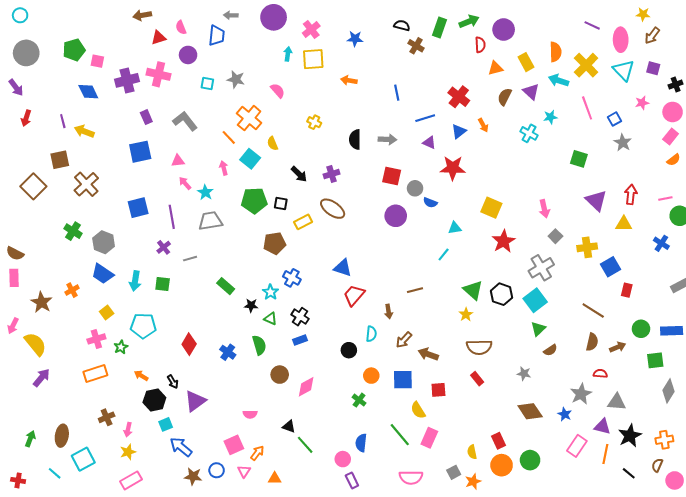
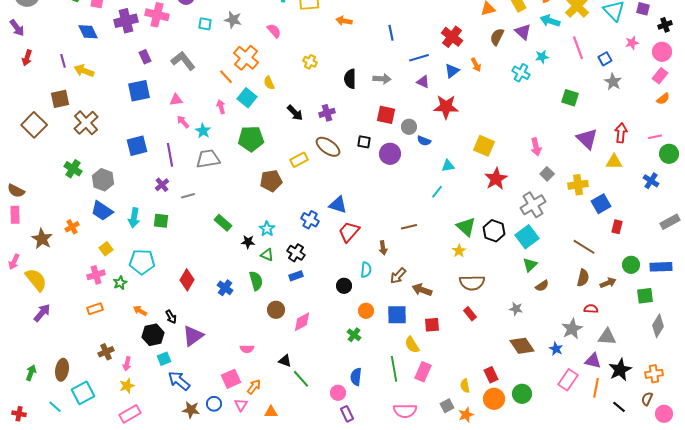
black square: (281, 204) -> (364, 142), moved
blue cross: (292, 278) -> (310, 220), moved
orange rectangle: (95, 374) -> (95, 309), size x0.7
green line: (400, 435) -> (394, 369), turned 30

